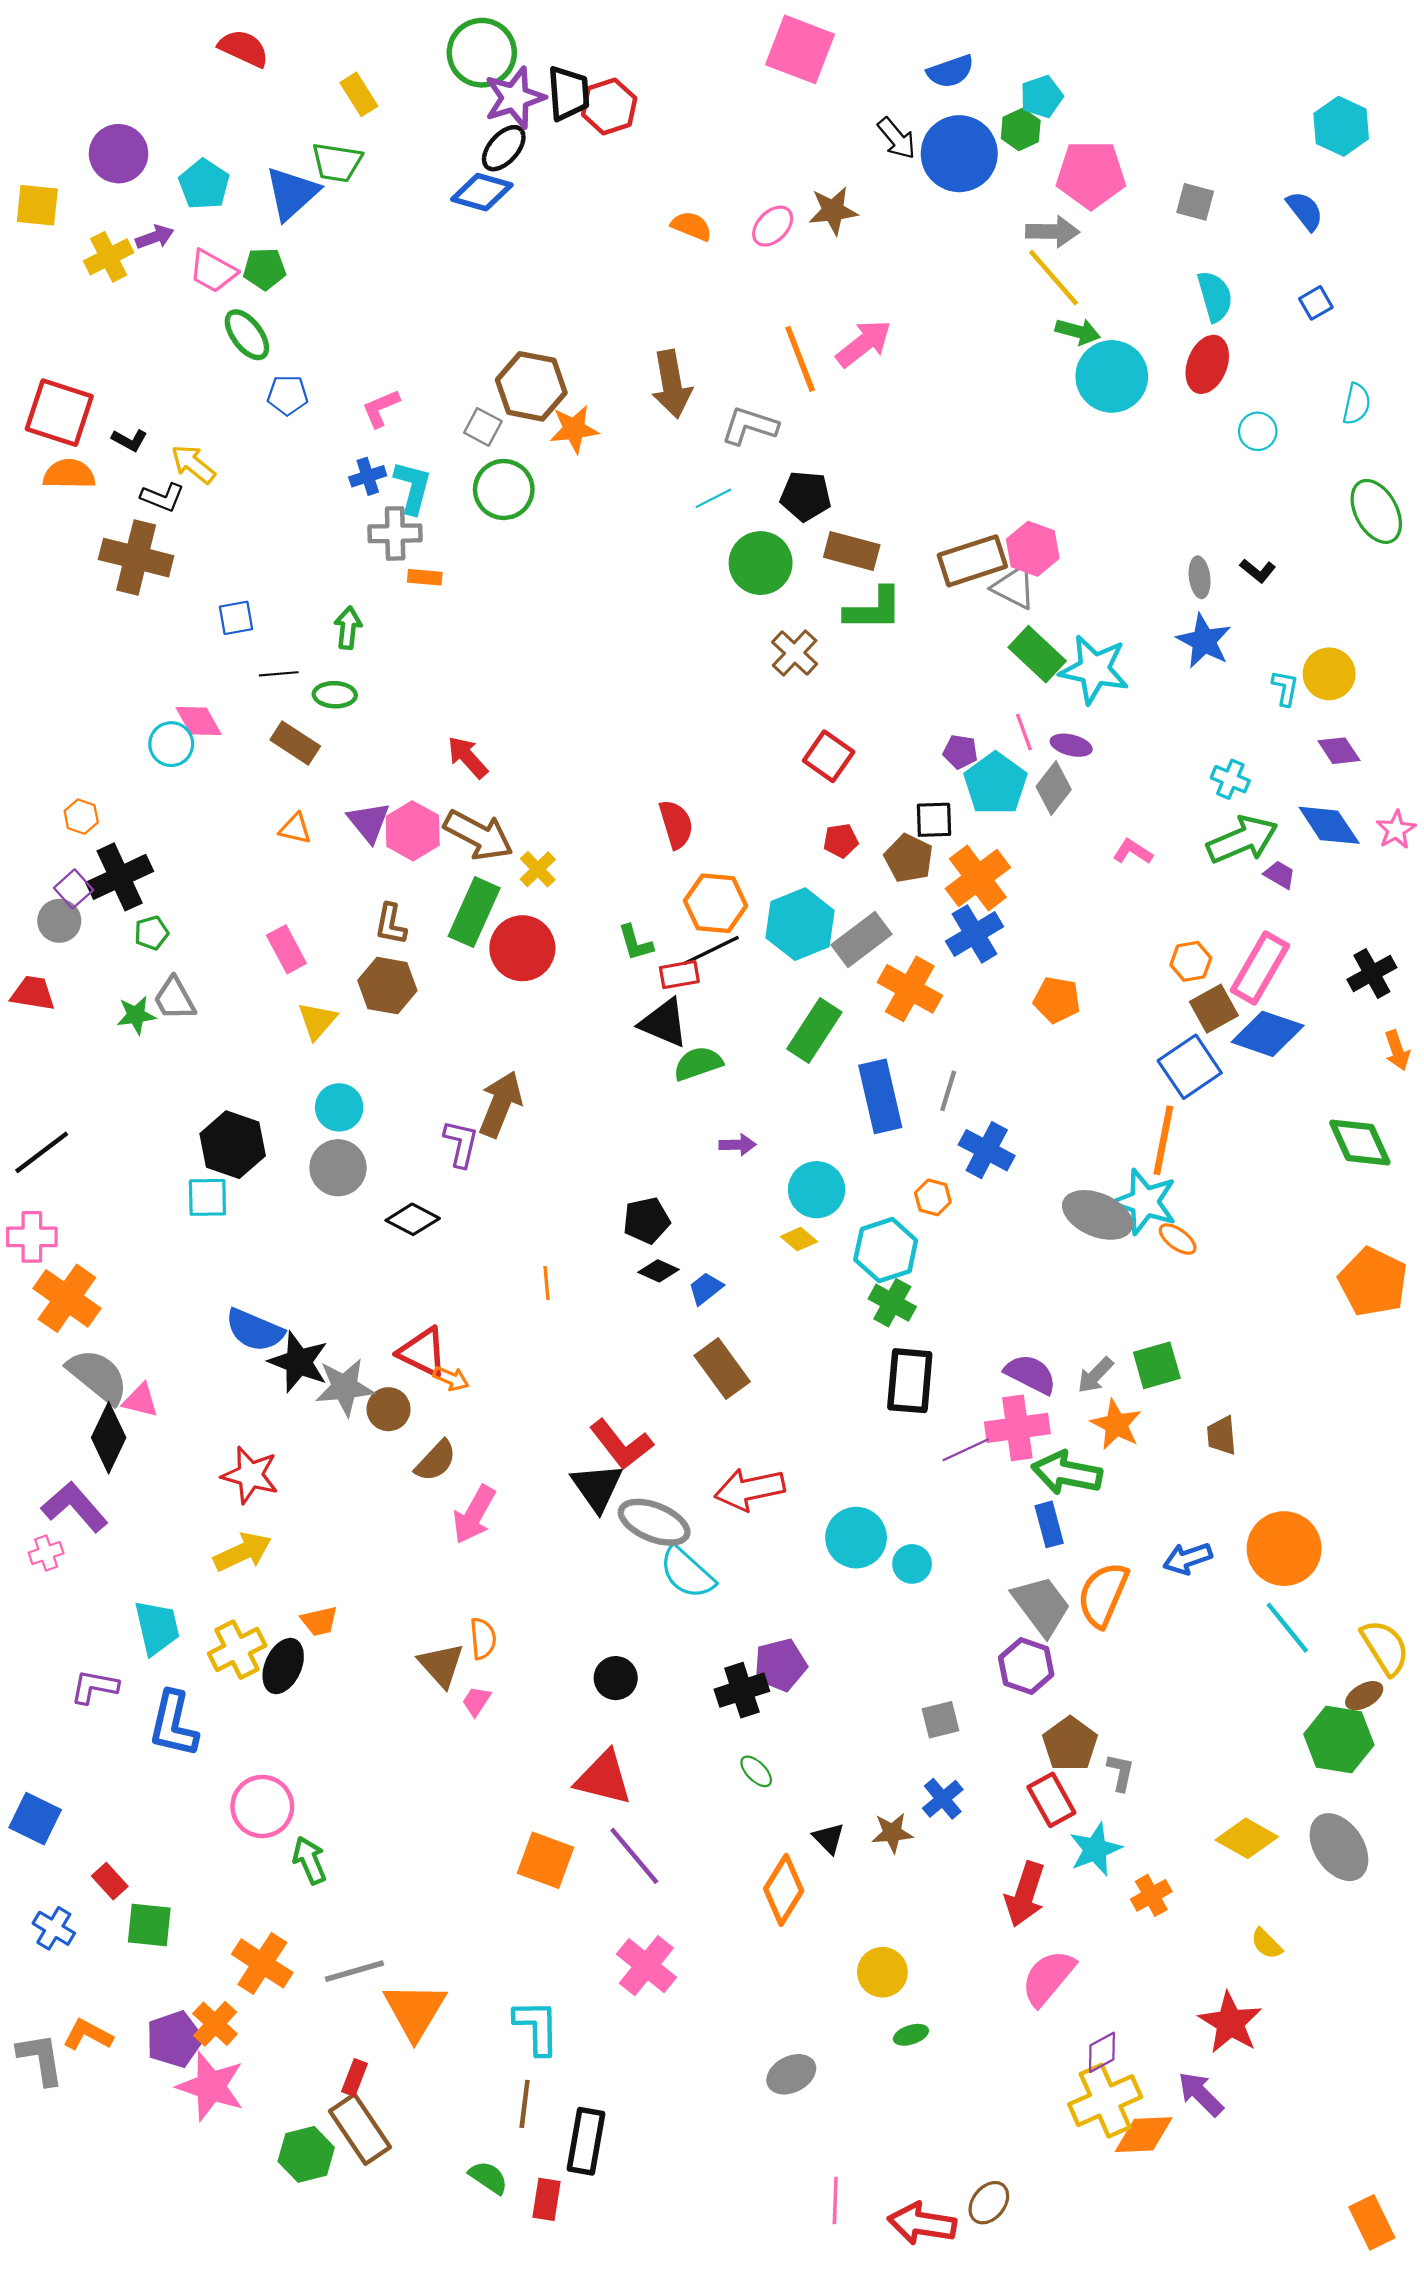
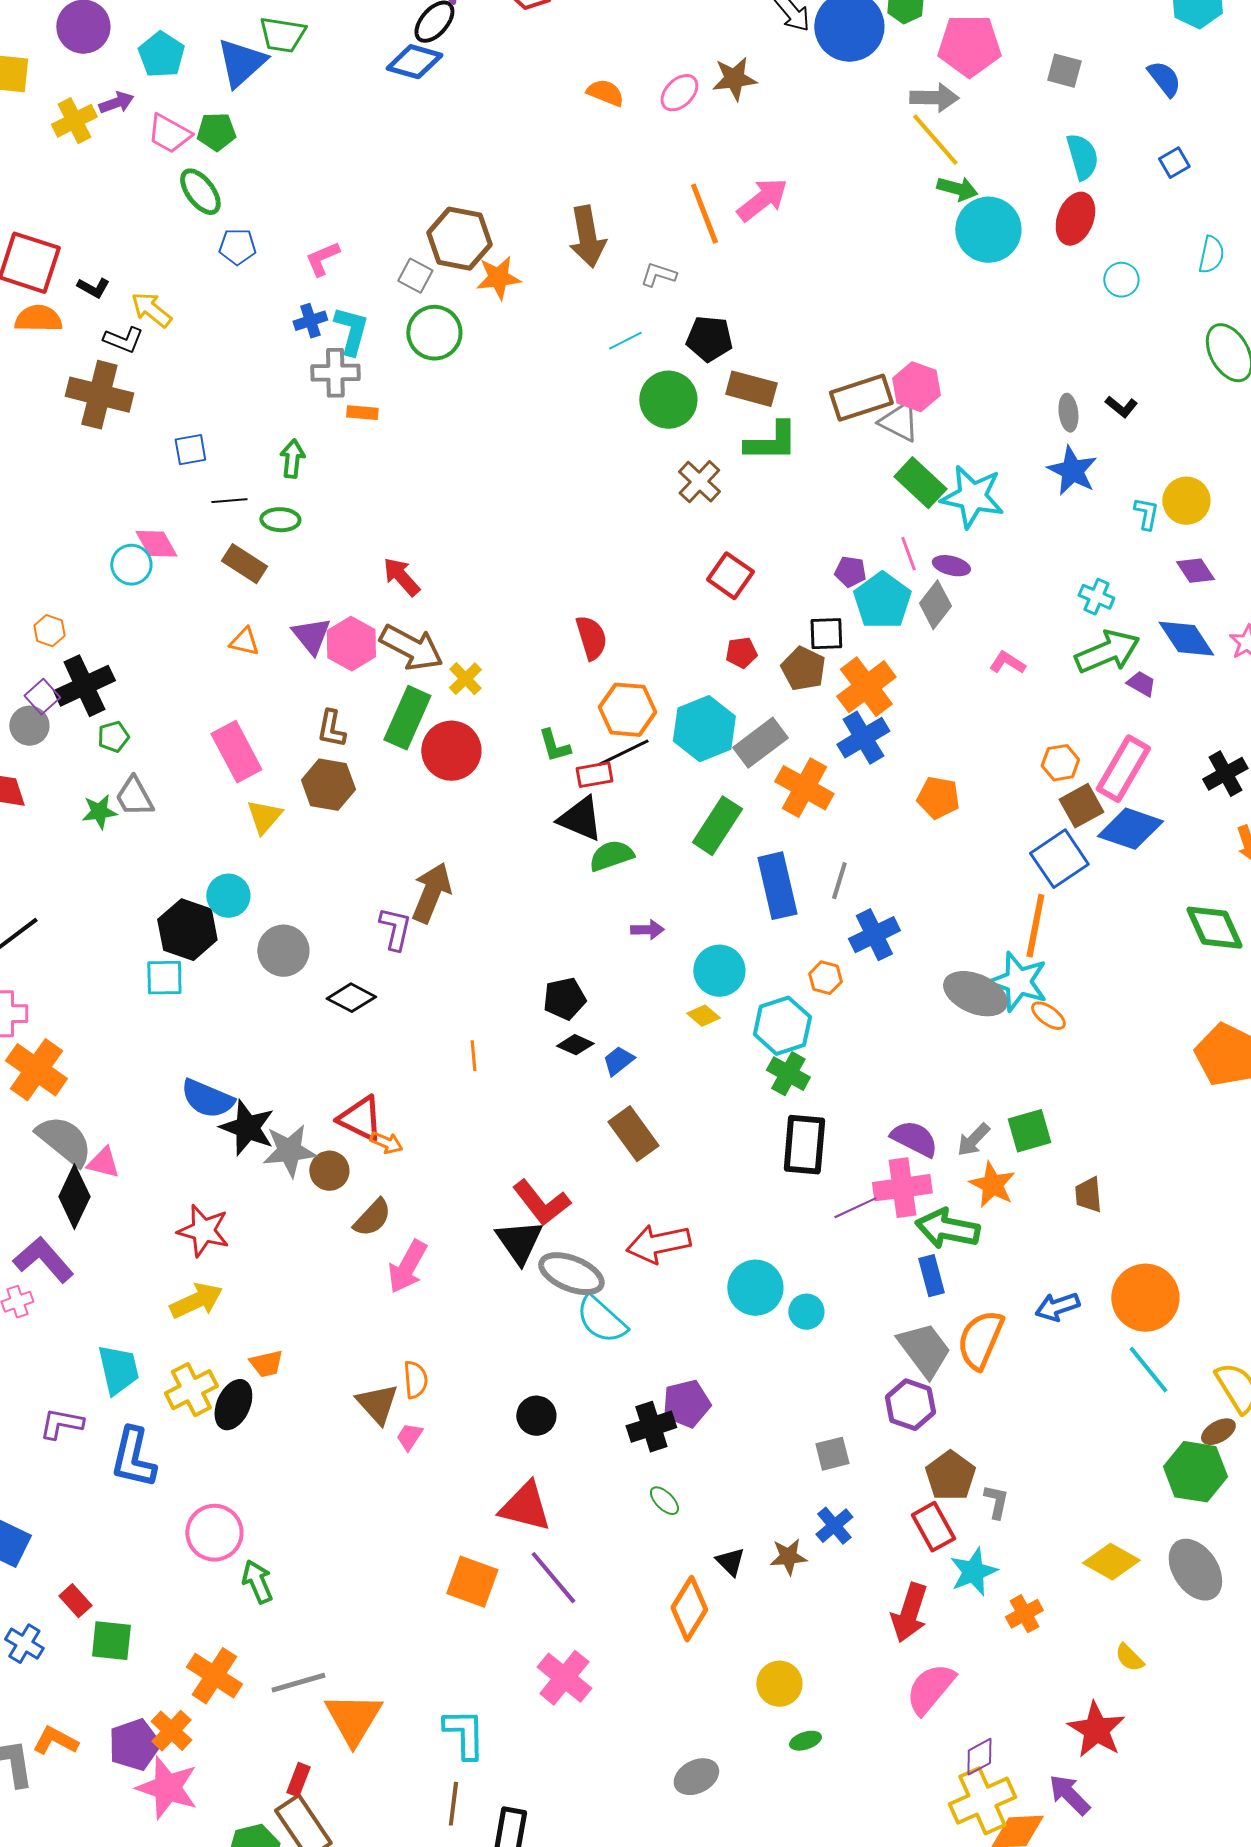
gray L-shape: (750, 426) -> (658, 275), size x0.7
pink rectangle: (286, 949) -> (236, 752), size x1.4
cyan circle: (339, 1107) -> (228, 896), moved
blue cross: (987, 1150) -> (874, 935), turned 36

